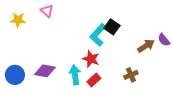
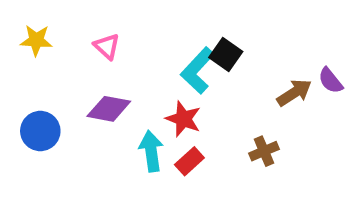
pink triangle: (47, 11) -> (107, 46), moved
purple diamond: (45, 71) -> (109, 109), moved
blue circle: (15, 75) -> (40, 131), moved

